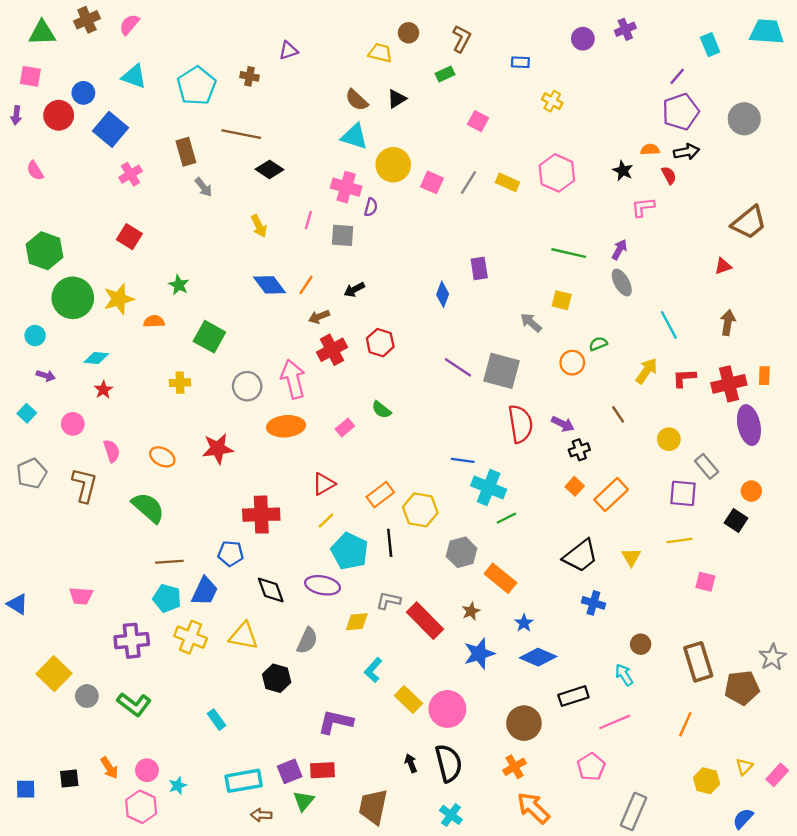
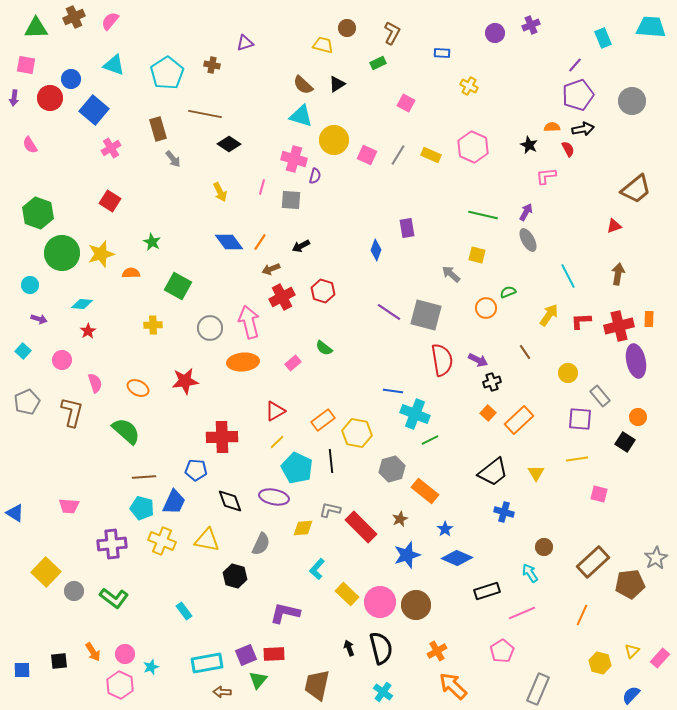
brown rectangle: (698, 662) -> (593, 562), turned 64
brown circle: (524, 723) -> (416, 605), moved

